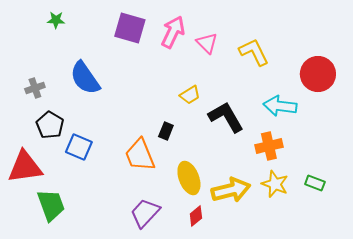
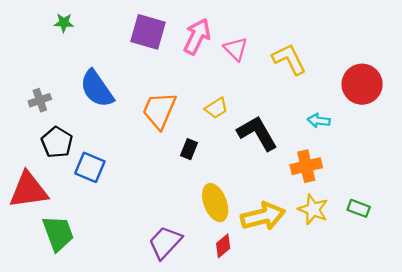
cyan arrow: (280, 106) -> (319, 121), size x0.6
orange trapezoid: (140, 155) -> (159, 110), moved, turned 45

